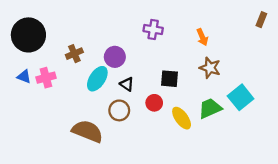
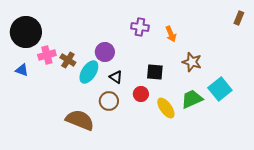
orange arrow: (202, 37) -> (171, 34), moved
brown cross: (74, 54) -> (68, 60), moved, turned -35
pink cross: (46, 78) -> (47, 55), moved

